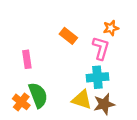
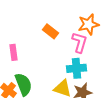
orange star: (111, 28) -> (89, 24), size x1.5

